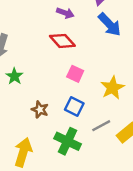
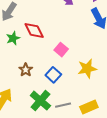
red diamond: (62, 41) -> (34, 30), moved
gray line: (101, 126) -> (63, 105), moved

